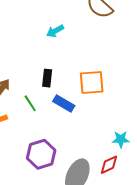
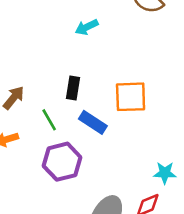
purple hexagon: (41, 154) -> (62, 162), moved

